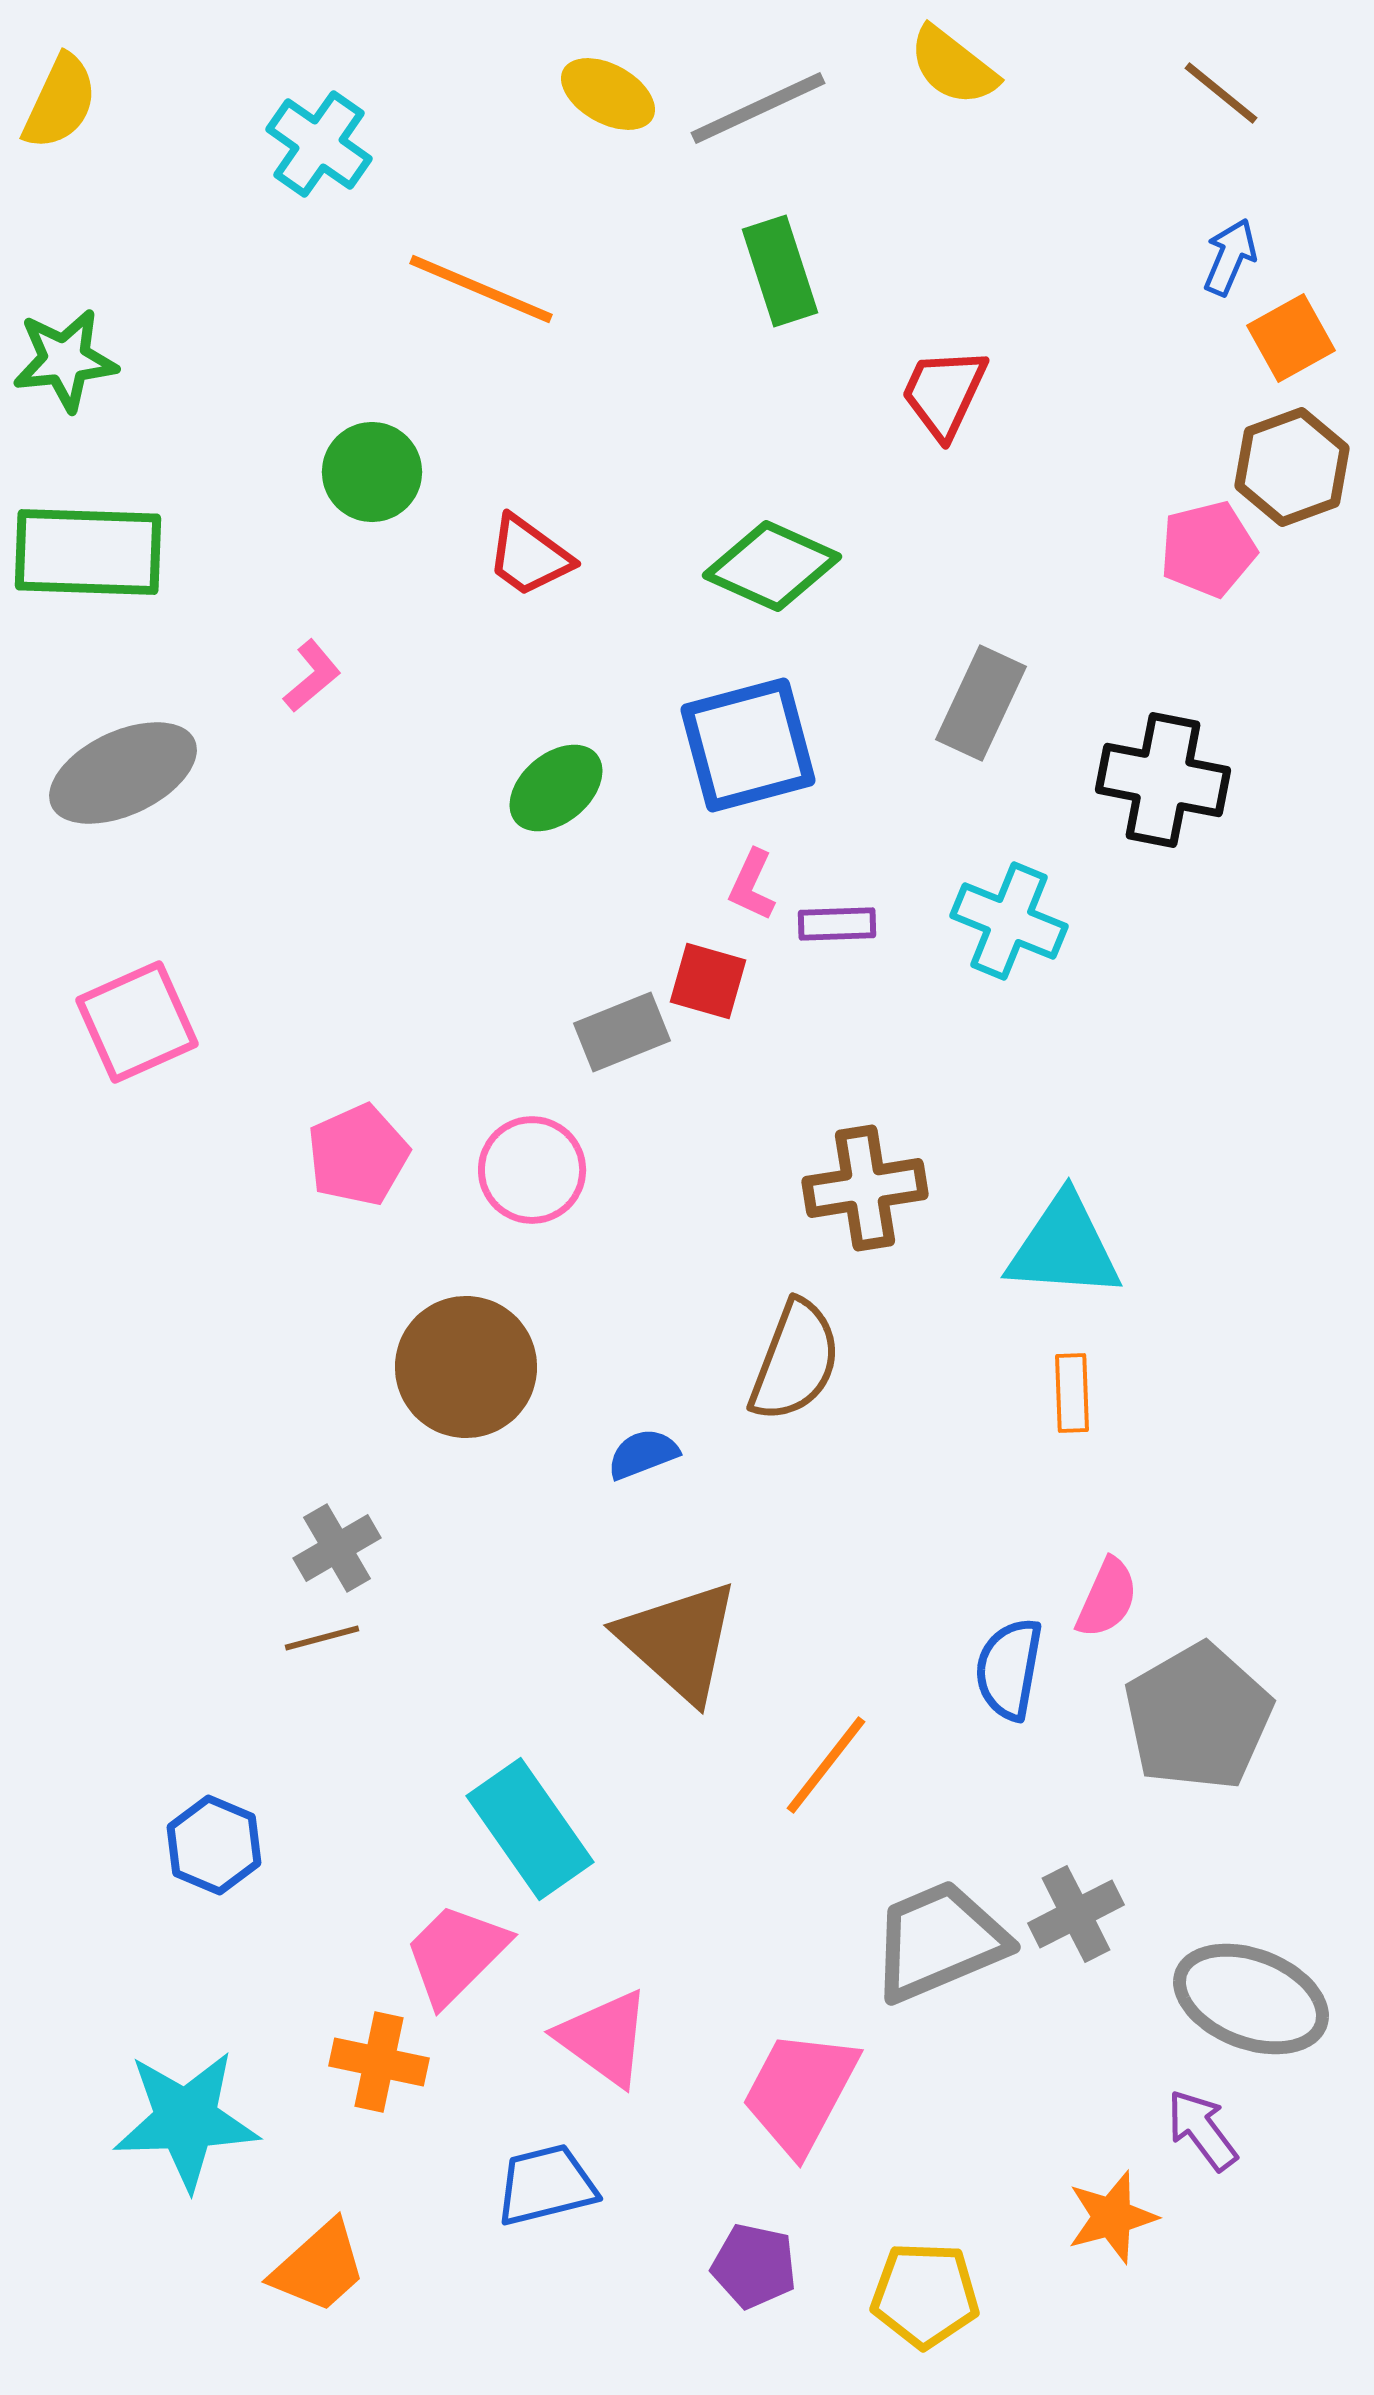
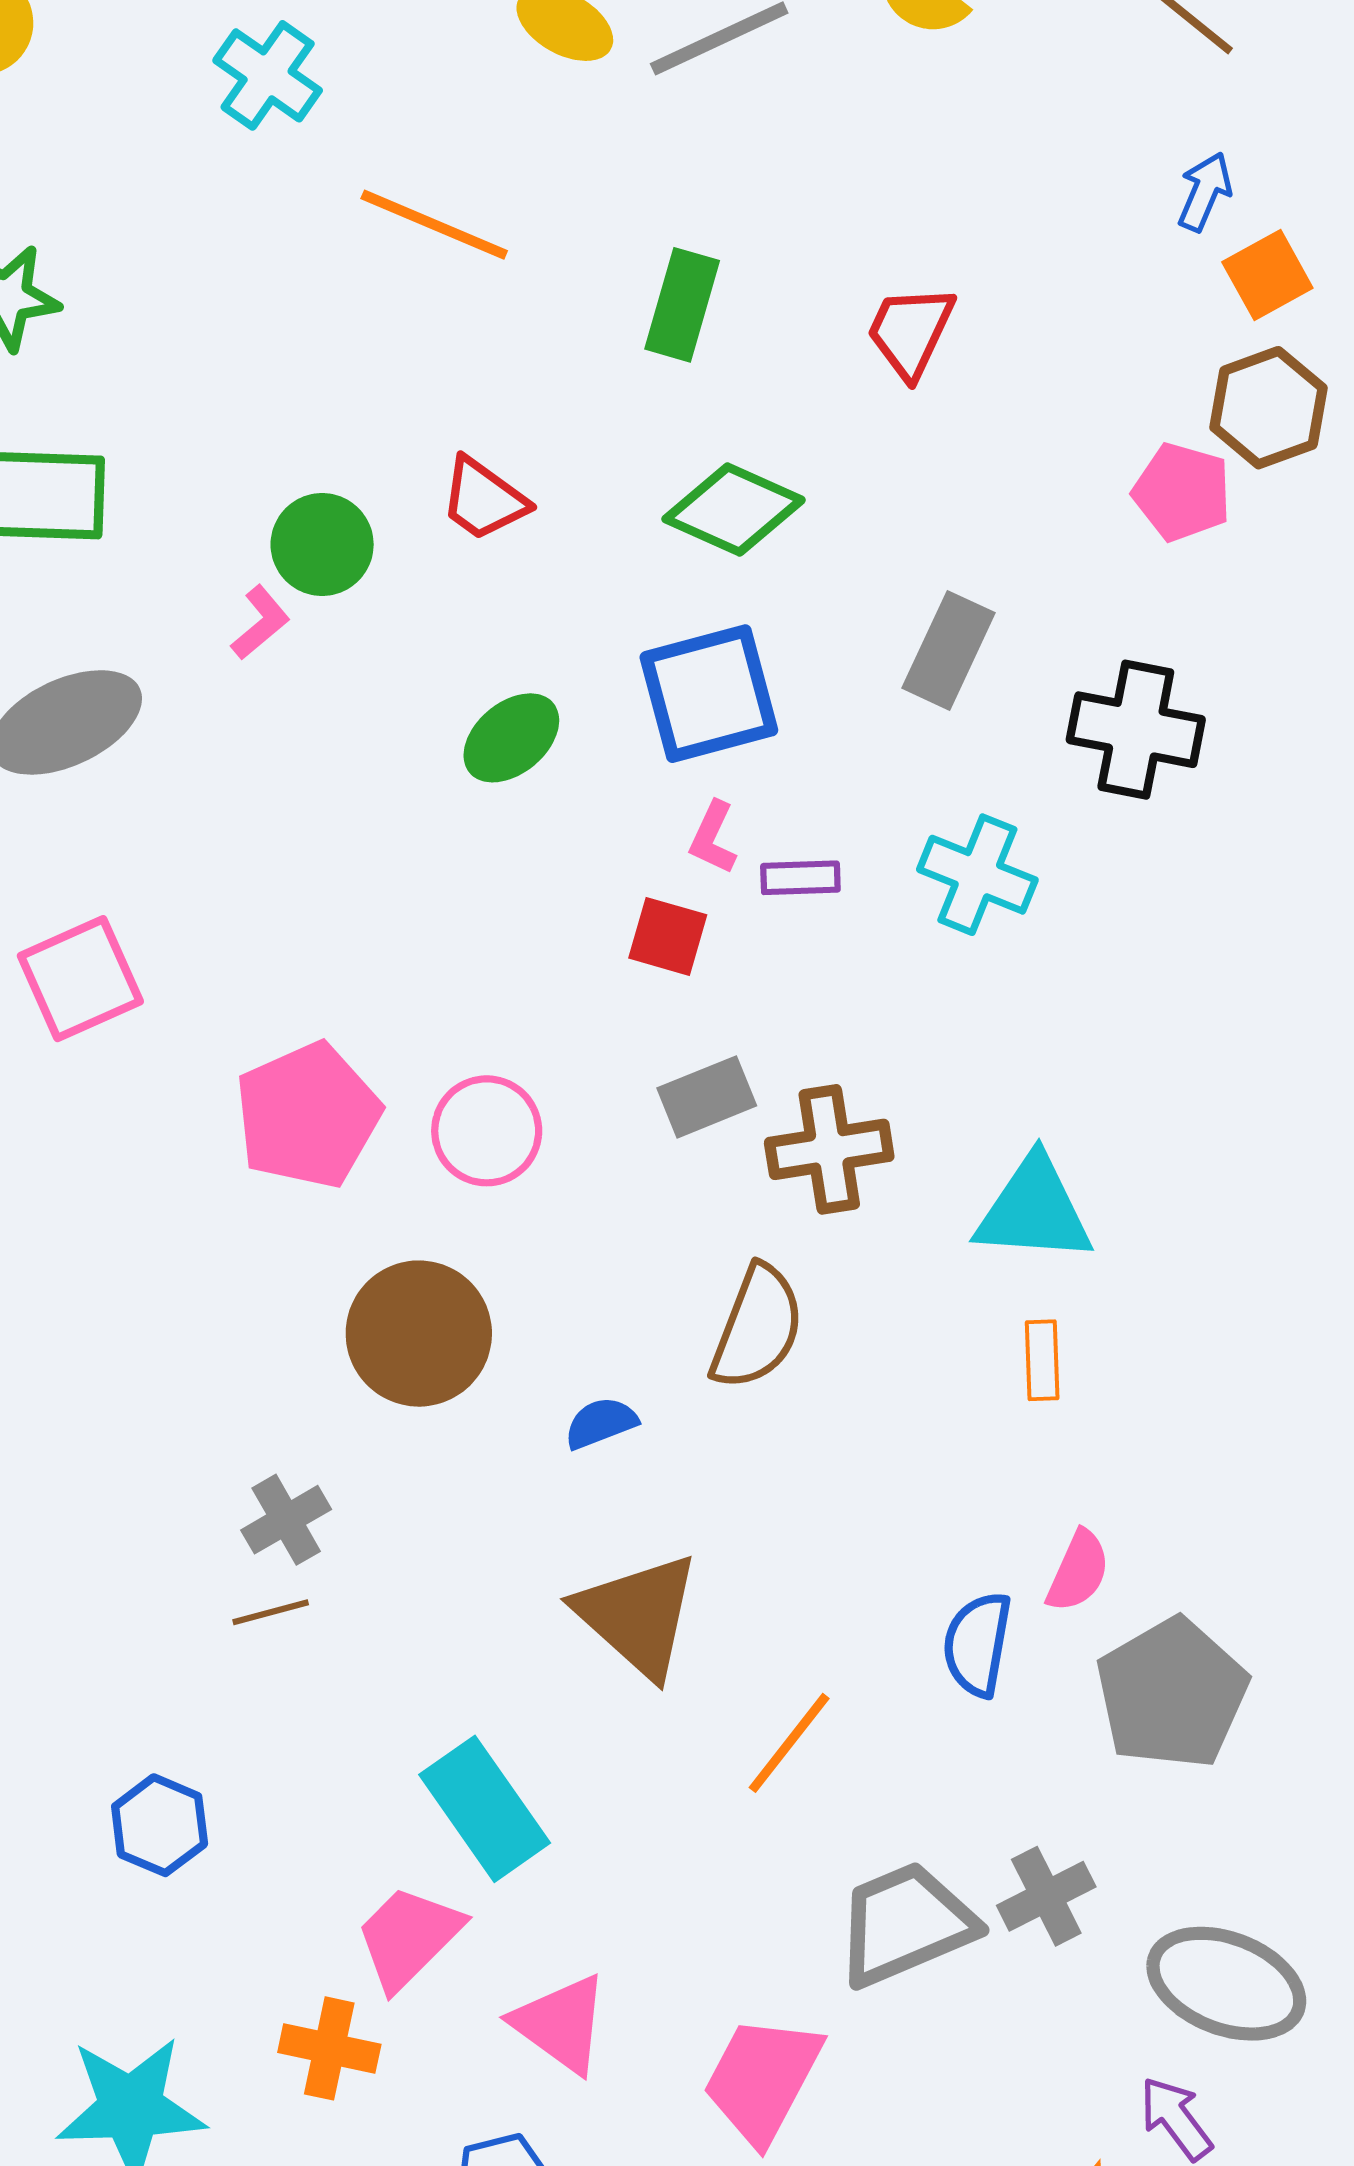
green rectangle: (780, 271) -> (682, 305), moved, turned 34
green circle: (372, 472) -> (322, 544), moved
pink pentagon: (1208, 549) -> (1182, 492), turned 30
gray rectangle: (622, 1032) -> (707, 1097), moved
pink pentagon: (358, 1155) -> (308, 1115), size x1.4

